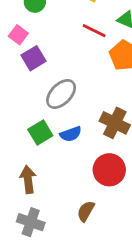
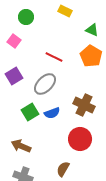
red line: (94, 31) -> (54, 57), moved
purple square: (33, 58) -> (14, 76), moved
brown arrow: (28, 179) -> (21, 146), turned -60

